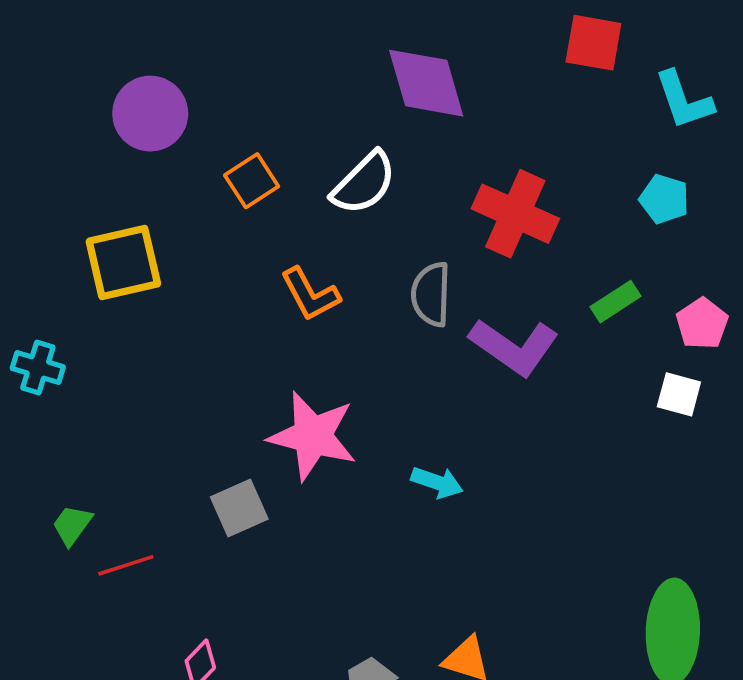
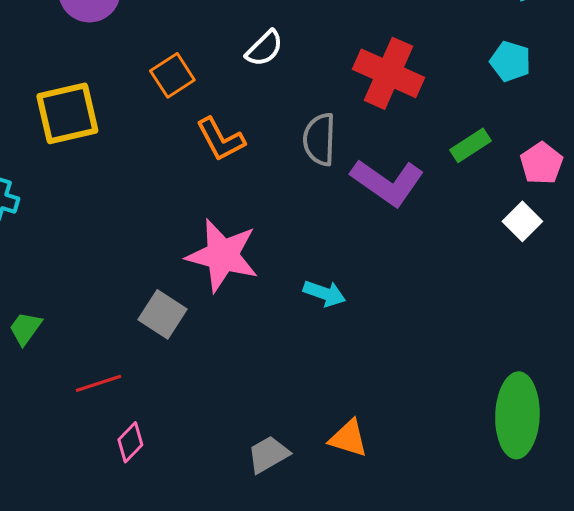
orange square: (252, 181) -> (172, 75), moved
white semicircle: (364, 183) -> (264, 48), size x0.7
white square: (679, 394) -> (522, 221), turned 30
gray square: (239, 508) -> (162, 314), turned -33
red line: (126, 565) -> (98, 383), moved

